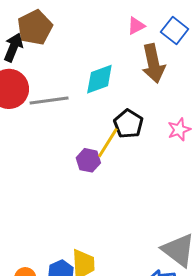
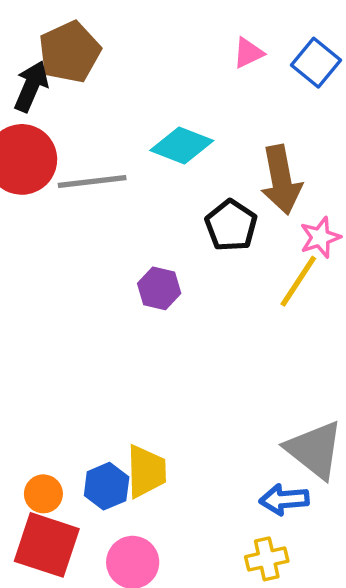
brown arrow: (153, 63) -> (281, 180), moved
cyan diamond: (99, 79) -> (182, 146), turned 40
yellow line: (108, 143) -> (298, 281), moved

